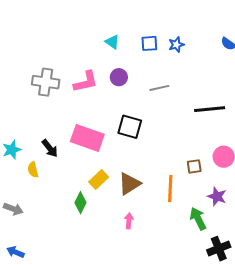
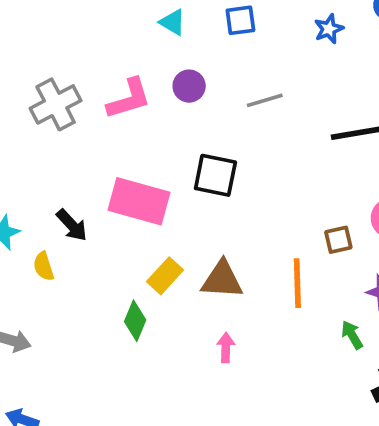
blue star: (176, 45) -> (329, 29), moved
gray cross: (46, 82) -> (56, 104), turned -32
brown triangle: (129, 184) -> (222, 280), turned 40
green arrow: (198, 219) -> (352, 335), size x0.7

